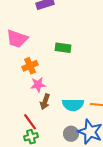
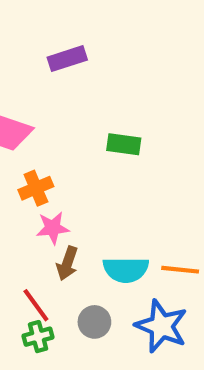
green rectangle: (63, 48) -> (124, 144), moved
gray circle: (71, 134) -> (94, 322), moved

